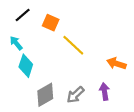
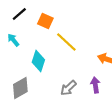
cyan diamond: (26, 66) -> (38, 61), moved
gray diamond: (45, 95) -> (20, 88), moved

